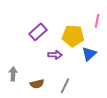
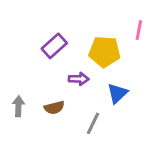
blue triangle: (89, 54) -> (117, 93), moved
brown semicircle: (37, 84) -> (54, 108), moved

